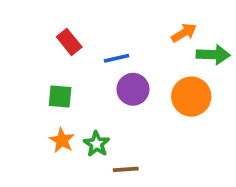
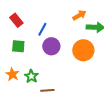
blue line: (117, 58) -> (42, 29), turned -48
green square: (60, 97) -> (18, 46), moved

